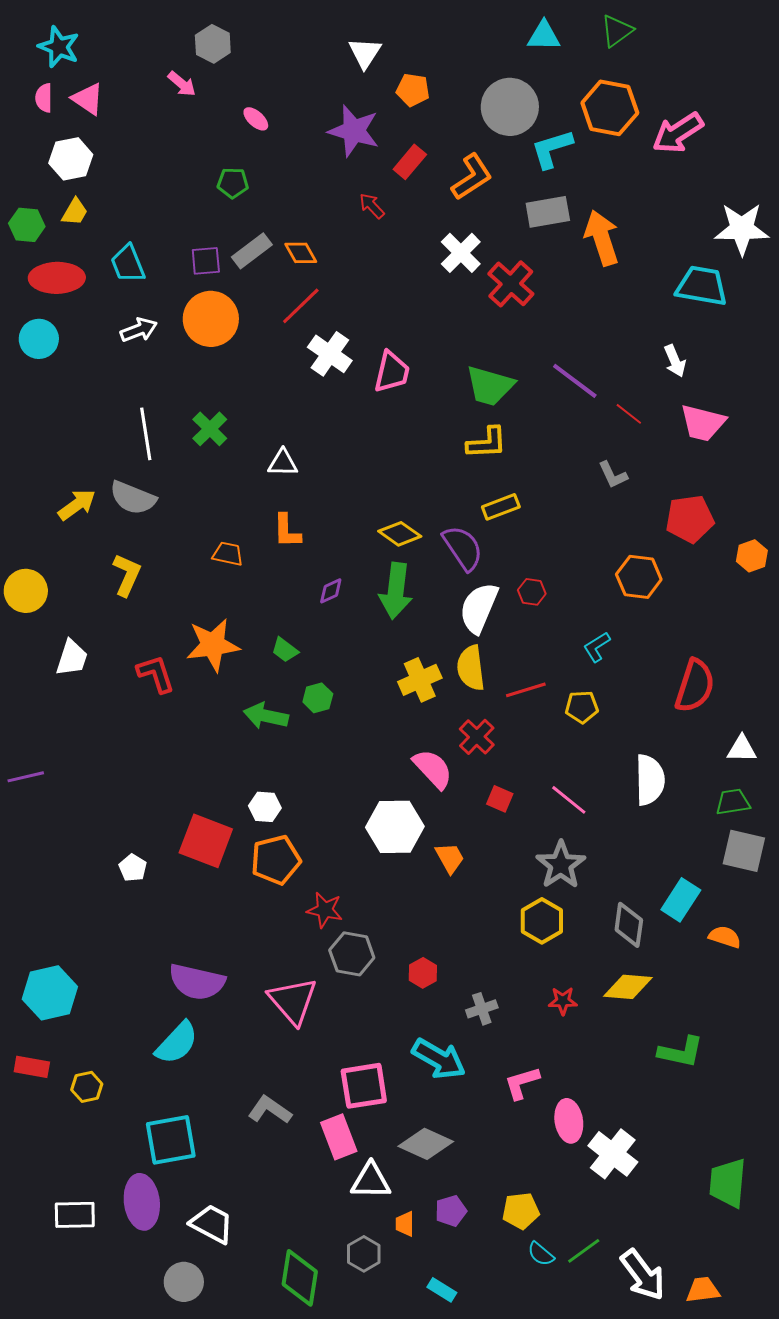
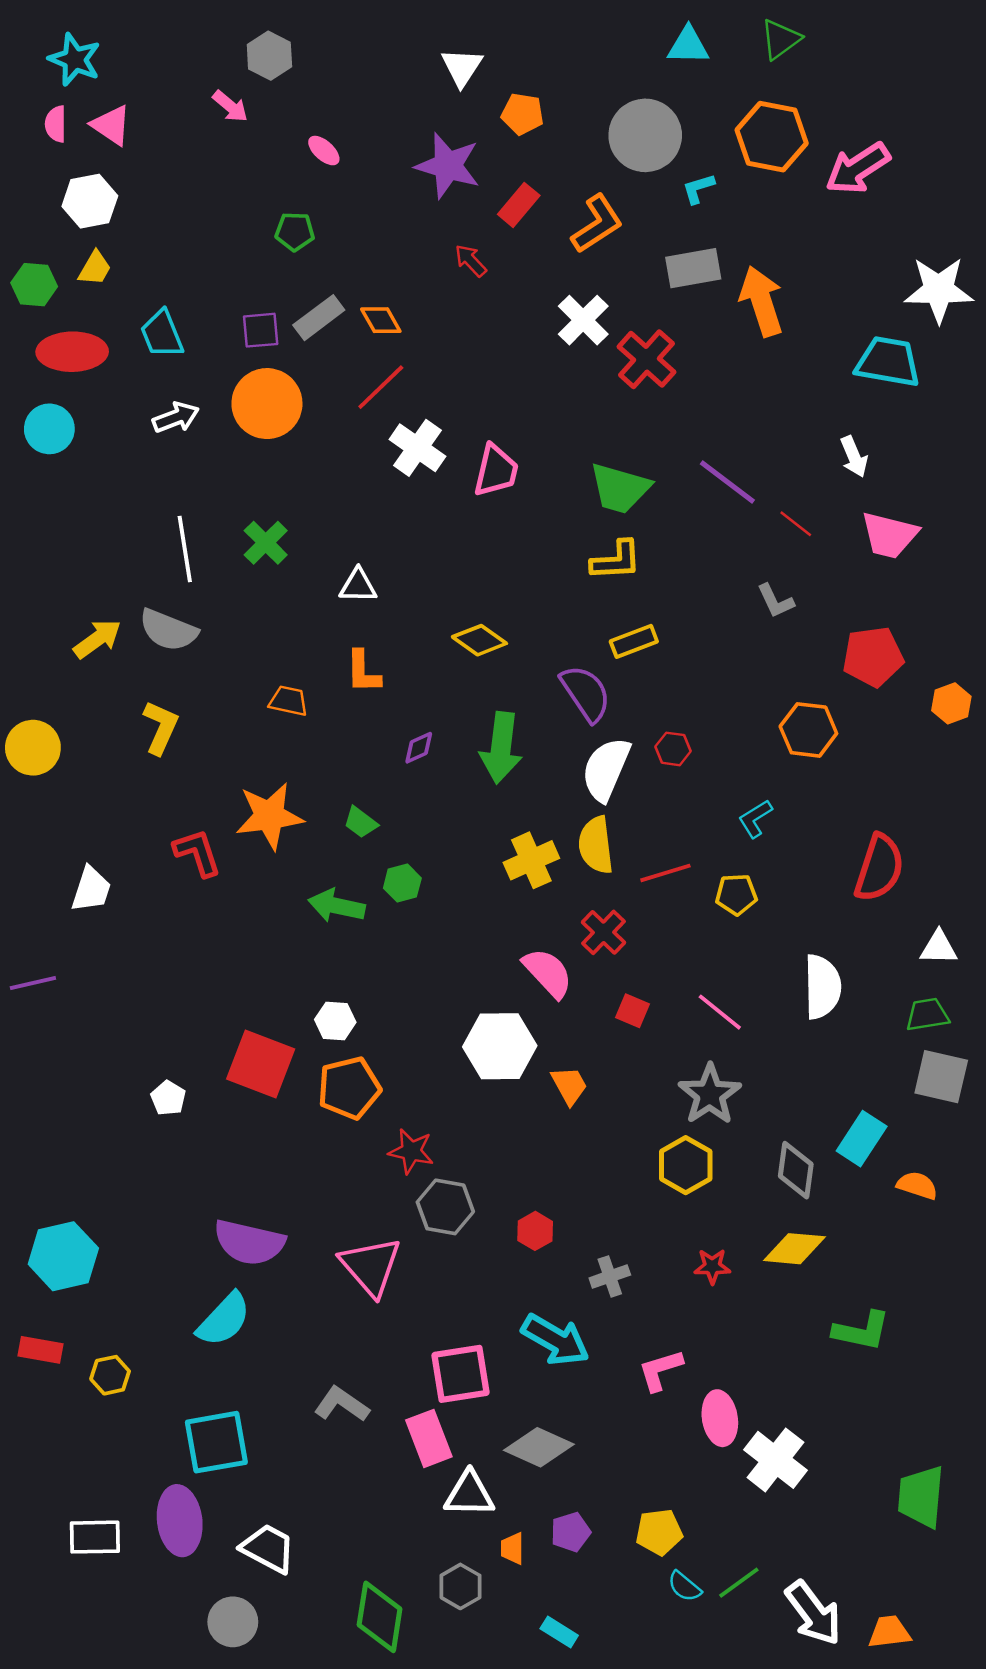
cyan L-shape: (552, 149) -> (698, 189), size x0.6
yellow diamond: (400, 534) -> (479, 640), moved
white trapezoid: (72, 658) -> (91, 889), moved

